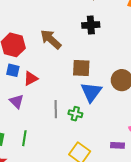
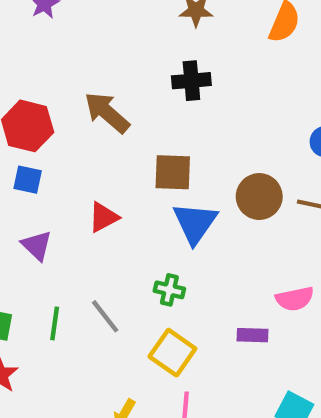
red triangle: (31, 78) -> (103, 217), moved
gray line: (56, 109) -> (105, 316), moved, turned -36
green cross: (75, 114) -> (169, 290), moved

